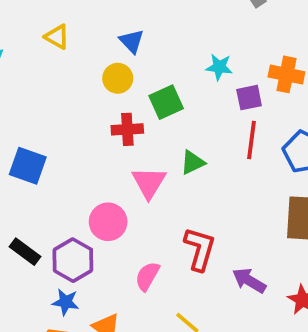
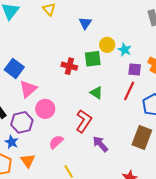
yellow circle: (118, 78) -> (107, 45), moved
green triangle: (193, 162) -> (96, 93), turned 40
pink triangle: (149, 183) -> (28, 89), moved
red L-shape: (200, 249) -> (84, 121), moved
purple arrow: (249, 280) -> (100, 144), moved

